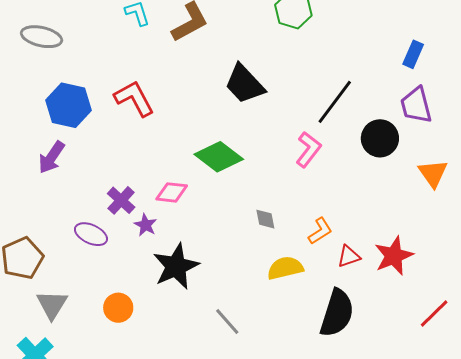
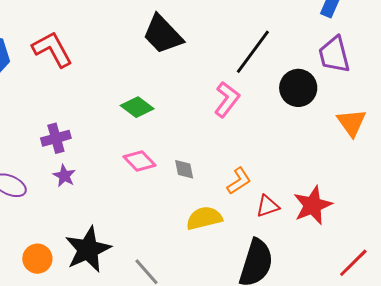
green diamond: (219, 157) -> (137, 107), size x0.7
pink diamond: (172, 192) -> (139, 161), moved, turned 40
purple cross: (121, 200) -> (56, 138), moved, turned 32
black star: (176, 266) -> (88, 249), moved

